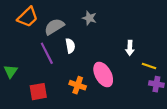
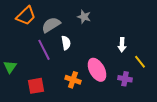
yellow line: (149, 66) -> (140, 62), turned 32
purple cross: (156, 84) -> (125, 79), moved

